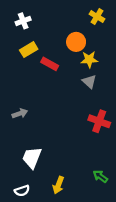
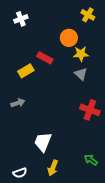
yellow rectangle: (29, 50) -> (26, 71), moved
white trapezoid: (32, 158) -> (43, 142), moved

